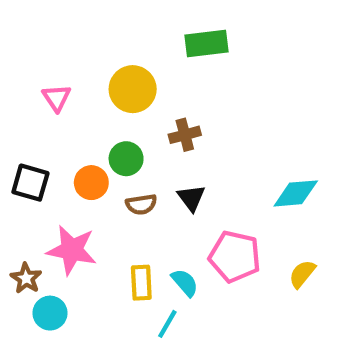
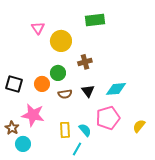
pink triangle: (57, 98) -> (38, 28), moved
cyan diamond: (296, 193) -> (116, 89), moved
pink pentagon: (235, 257) -> (108, 118), turned -30

